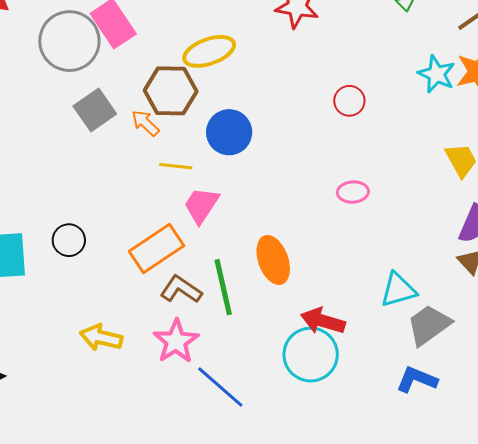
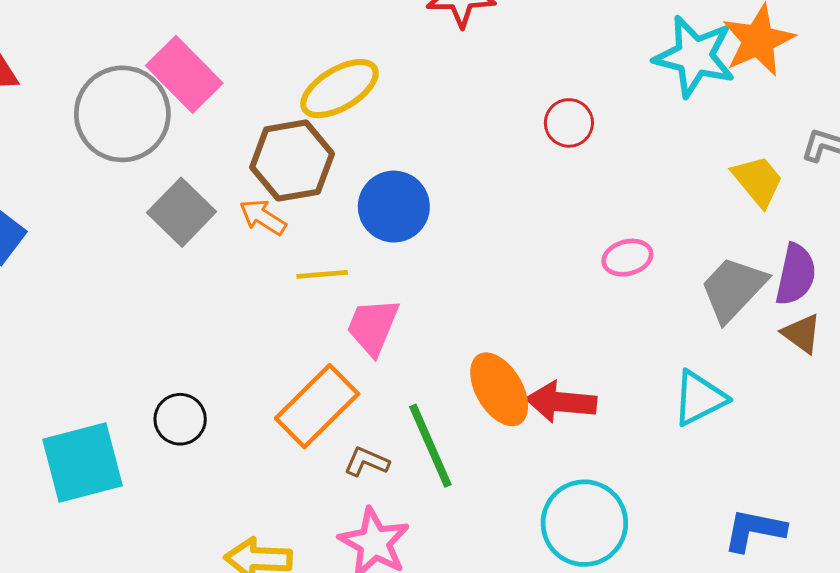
cyan star: (436, 74) -> (694, 56), size x1.4
pink ellipse: (353, 192) -> (627, 258), moved
brown L-shape: (181, 289) -> (367, 462), size x0.7
red arrow: (323, 321) -> (561, 402), moved
gray trapezoid: (429, 325) -> (733, 289), moved

